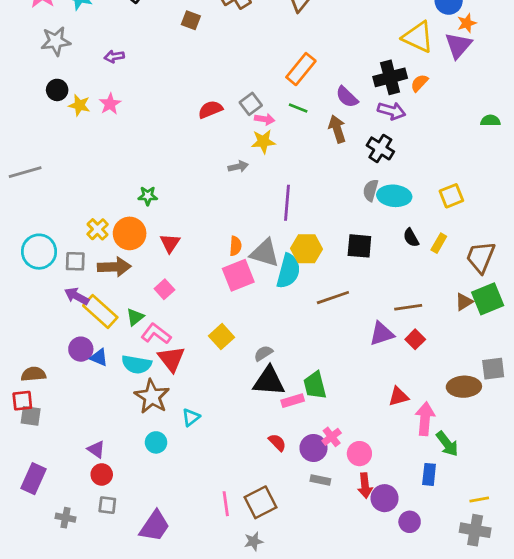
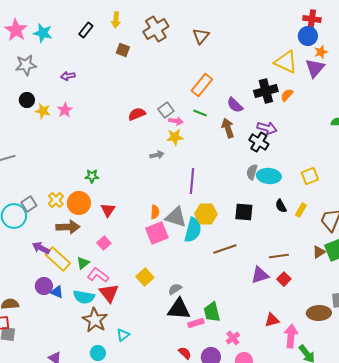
purple arrow: (391, 111) -> (267, 128), moved
gray square: (75, 261) -> (29, 204), moved, turned -35
pink cross: (332, 437) -> (233, 338), moved

